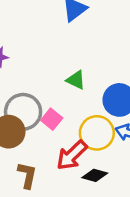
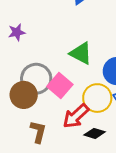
green triangle: (76, 80) -> (81, 53), size x1.4
pink square: (52, 119) -> (60, 85), size x1.4

